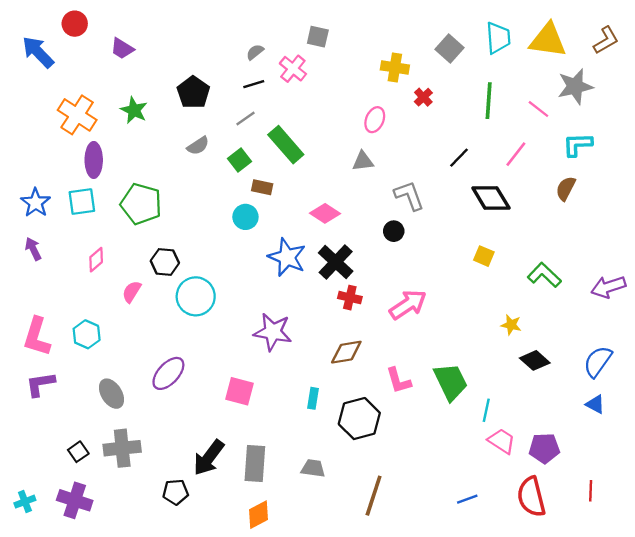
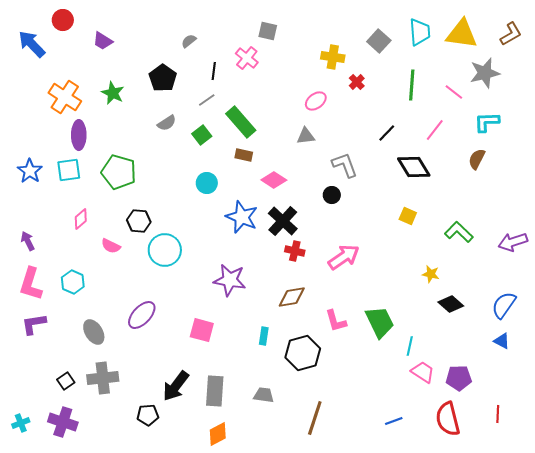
gray semicircle: (255, 52) -> (189, 41), moved
black line: (254, 84) -> (214, 71), turned -66
pink ellipse: (375, 120) -> (316, 101), turned 30
brown rectangle: (262, 187) -> (244, 155), moved
purple arrow: (33, 249) -> (28, 241), moved
pink semicircle: (132, 292) -> (111, 246), turned -96

